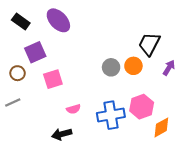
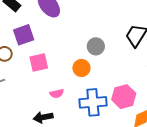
orange circle: (133, 66) -> (81, 68), moved
gray circle: (111, 67) -> (96, 46), moved

